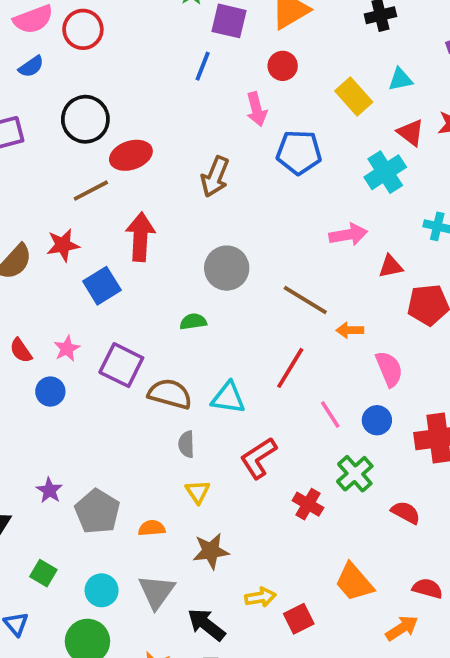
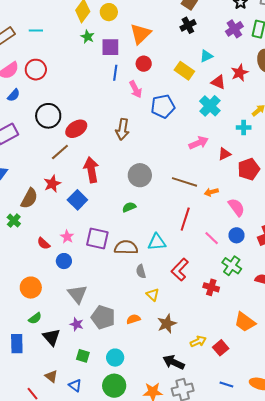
blue line: (203, 66) -> (115, 73), moved
purple star: (49, 490) -> (77, 324), moved
gray triangle: (157, 592) -> (77, 294), moved

